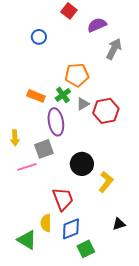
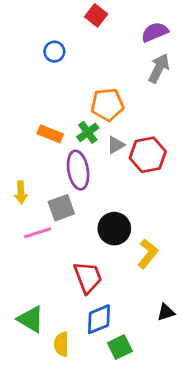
purple semicircle: (97, 25) -> (155, 32), moved
yellow semicircle: (46, 223) -> (61, 344), moved
green triangle: (27, 240) -> (31, 319), moved

